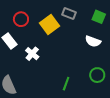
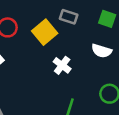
white cross: (32, 54) -> (62, 65), moved

